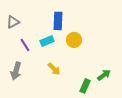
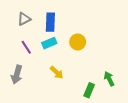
blue rectangle: (58, 21) -> (50, 22), moved
gray triangle: (13, 22) -> (24, 19), moved
green arrow: (104, 75) -> (109, 79), turned -80

